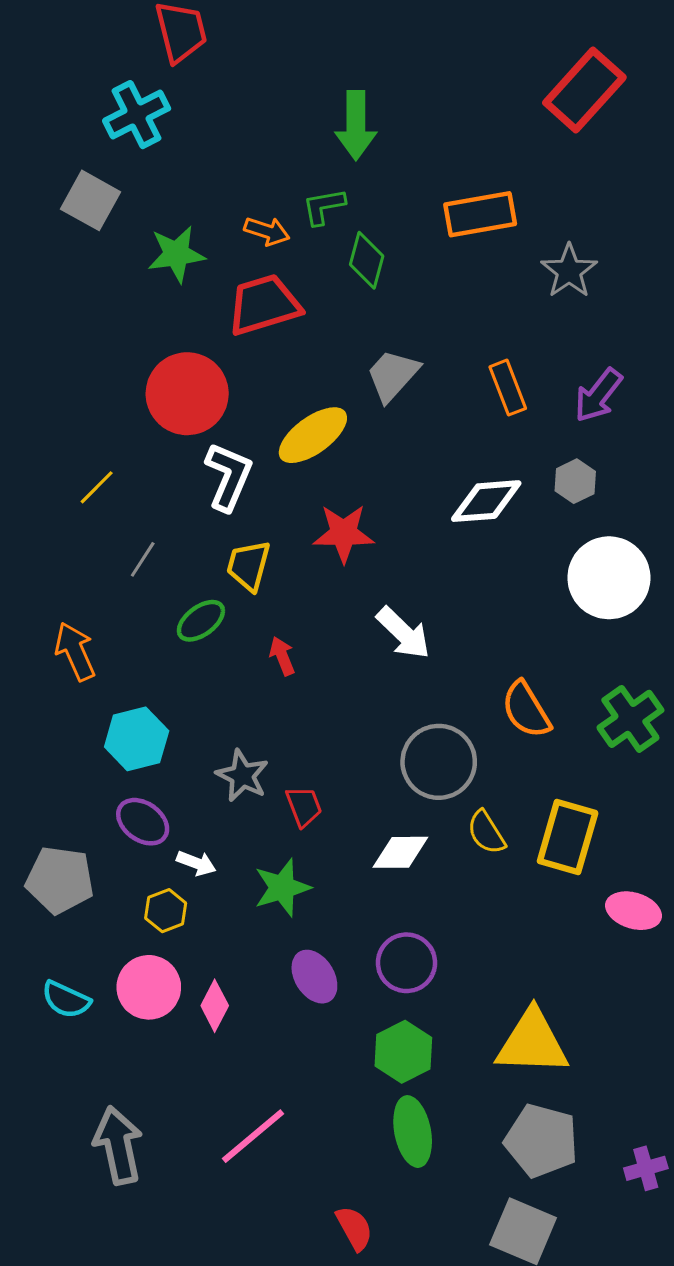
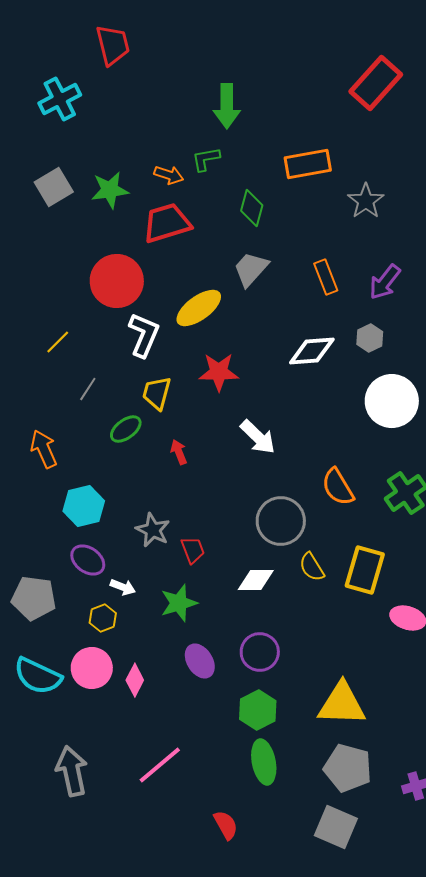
cyan cross: (137, 115) -> (60, 99), moved
gray square: (91, 200) -> (54, 187), moved, turned 30
green diamond: (367, 260) -> (252, 208), moved
cyan semicircle: (66, 1000) -> (38, 676), size x1.5

